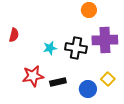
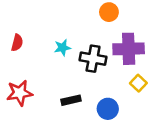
cyan star: (50, 48) -> (62, 48), moved
red star: (33, 76) -> (20, 93), moved
yellow square: (108, 79) -> (138, 83), moved

